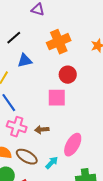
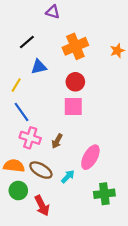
red circle: (68, 75) -> (75, 82), moved
brown arrow: (42, 130) -> (57, 141), turned -56

